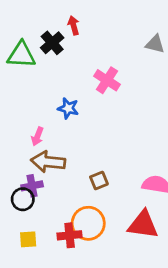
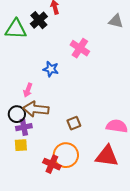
black circle: (23, 199) -> (17, 114), moved
red cross: (70, 235) -> (52, 164), turned 30
yellow square: (28, 239) -> (21, 145), moved

